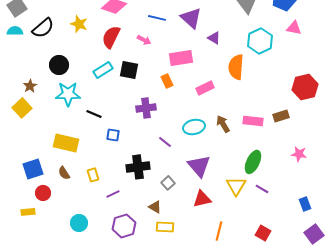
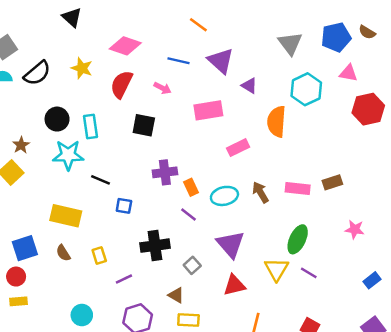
cyan rectangle: (103, 70) -> (90, 126), moved, turned -66
orange rectangle: (167, 81) -> (191, 187), moved
red hexagon: (305, 87) -> (368, 109), moved
red circle: (43, 193) -> (16, 277), moved
blue rectangle: (305, 204) -> (372, 280), moved, turned 72

